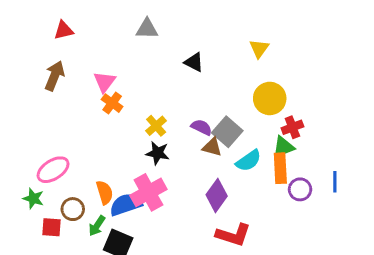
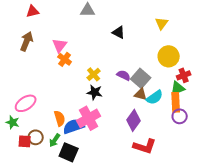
brown triangle: (212, 147) -> (141, 94), moved
purple circle: (300, 189) -> (180, 116), moved
brown circle: (73, 209) -> (36, 137), moved

